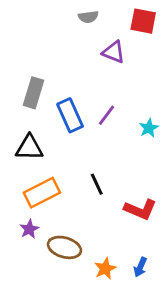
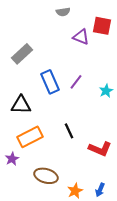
red square: (143, 21) -> (102, 26), moved
gray rectangle: (33, 93) -> (22, 54), moved, turned 30
purple star: (29, 229) -> (12, 159), moved

